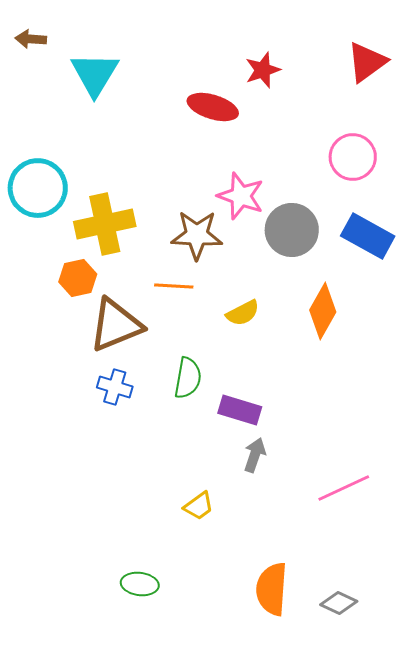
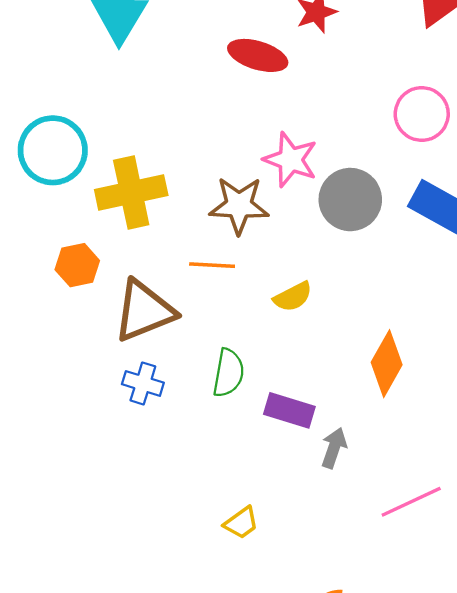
orange hexagon: (78, 278) -> (77, 265), moved
orange diamond: (323, 311) -> (387, 364), moved
gray arrow: (255, 455) -> (334, 448), moved

